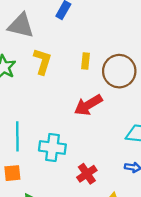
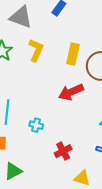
yellow rectangle: (85, 61) -> (73, 54), size x1.5
cyan cross: (52, 148) -> (36, 125), size x0.6

